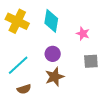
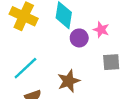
purple circle: (53, 54) -> (79, 38), moved

